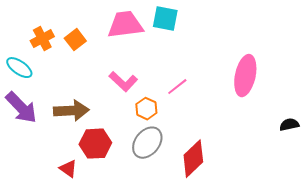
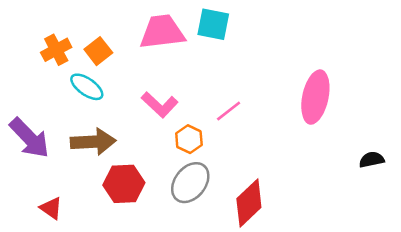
cyan ellipse: (19, 68) -> (87, 87), moved
red triangle: (68, 169) -> (51, 208), moved

